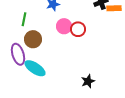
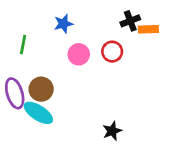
red circle: (78, 29) -> (112, 52), moved
brown circle: (33, 39) -> (41, 89), moved

